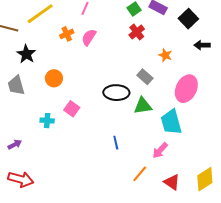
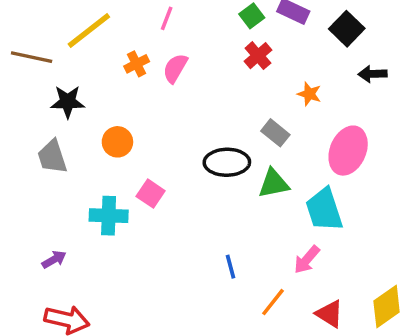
black star: (26, 54) -> (68, 102), turned -30
cyan cross: (47, 121) -> (109, 216), size x1.5
blue line: (116, 143) -> (231, 267), moved

